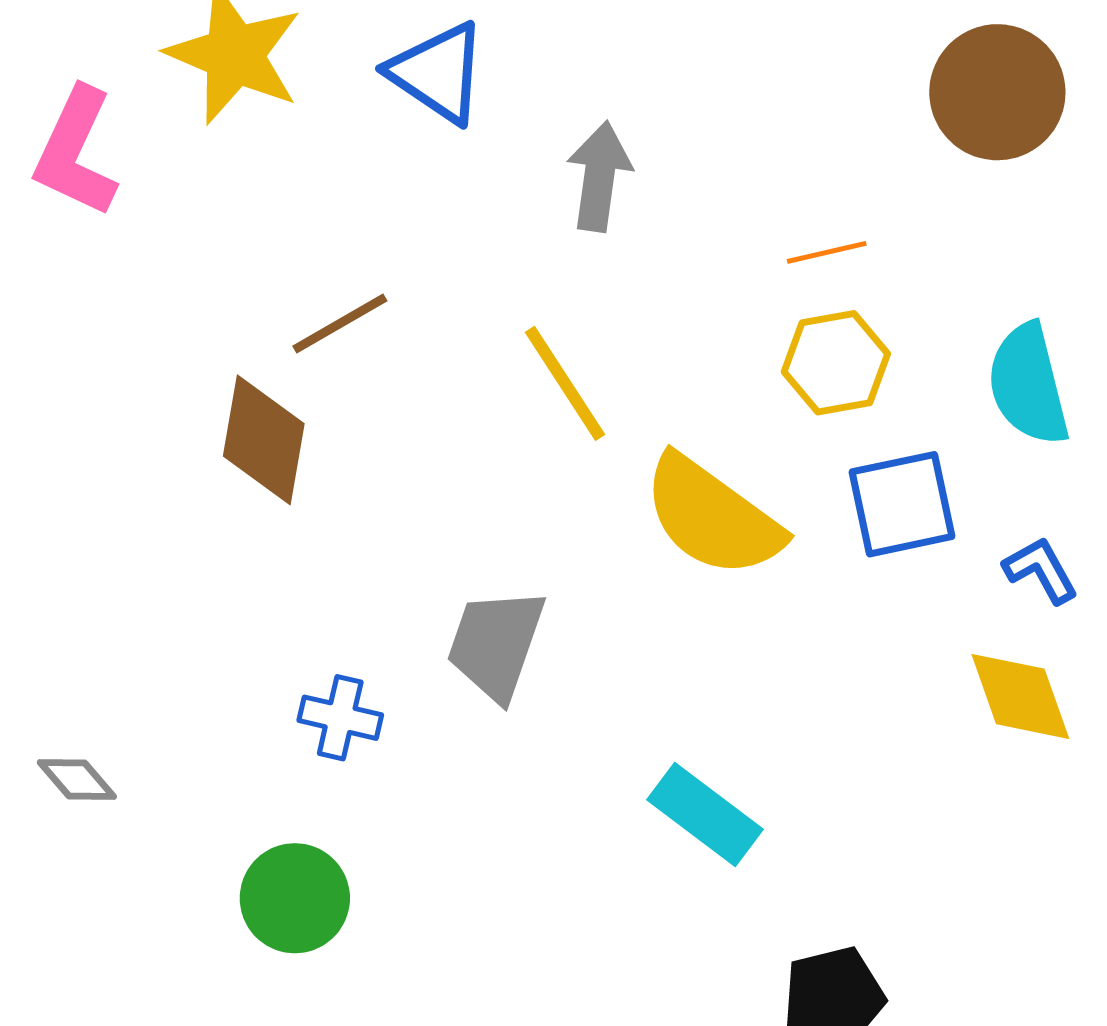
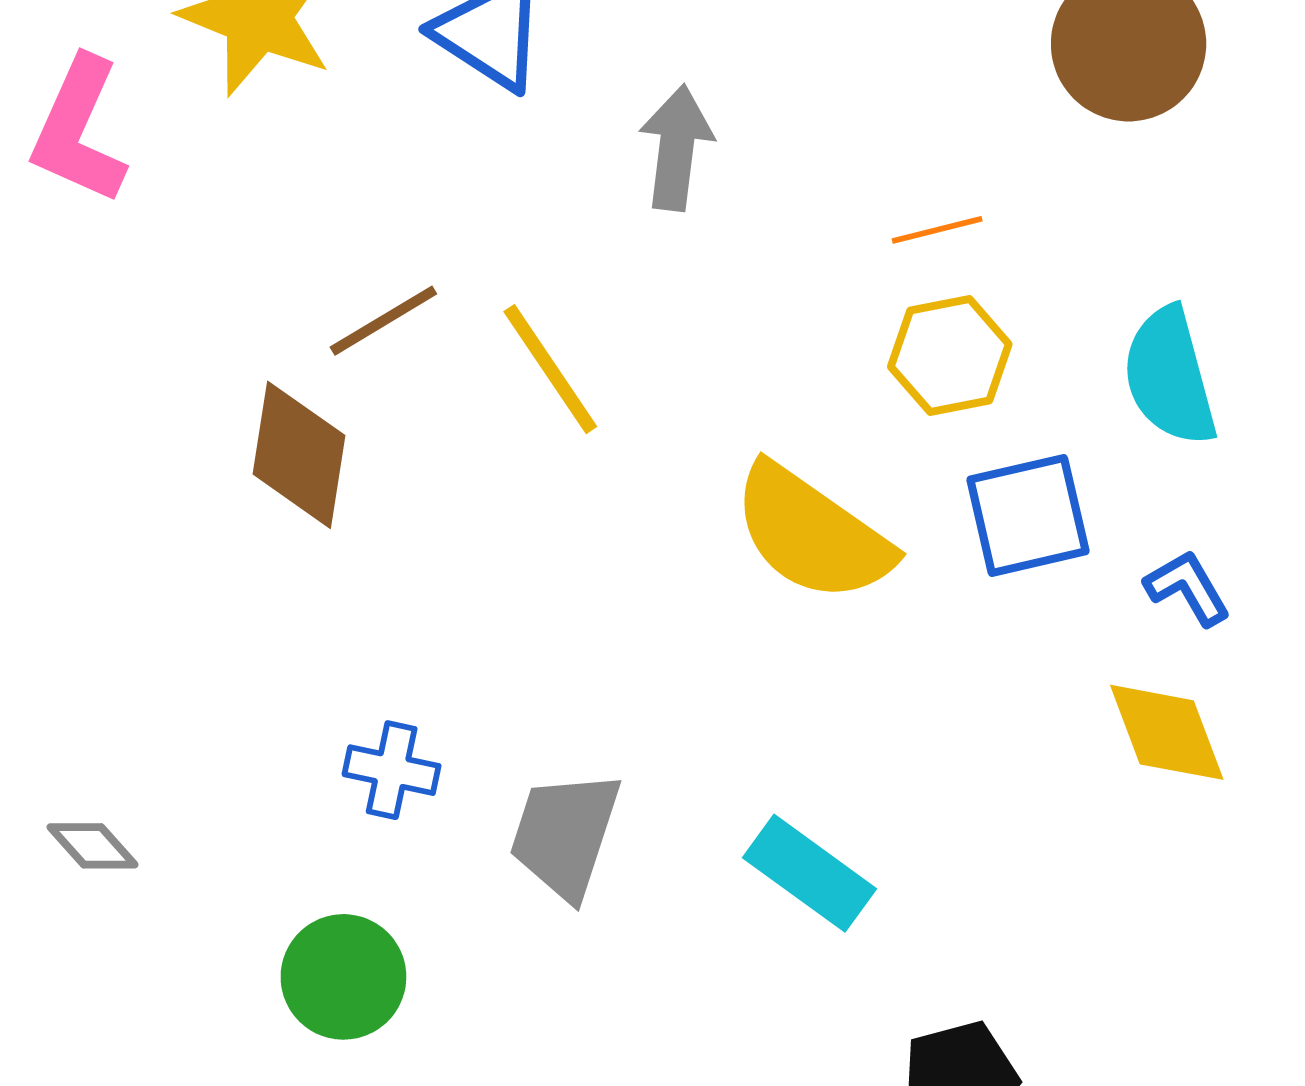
yellow line: (565, 383) -> (550, 369), moved
gray trapezoid: (496, 644) -> (565, 835), moved

